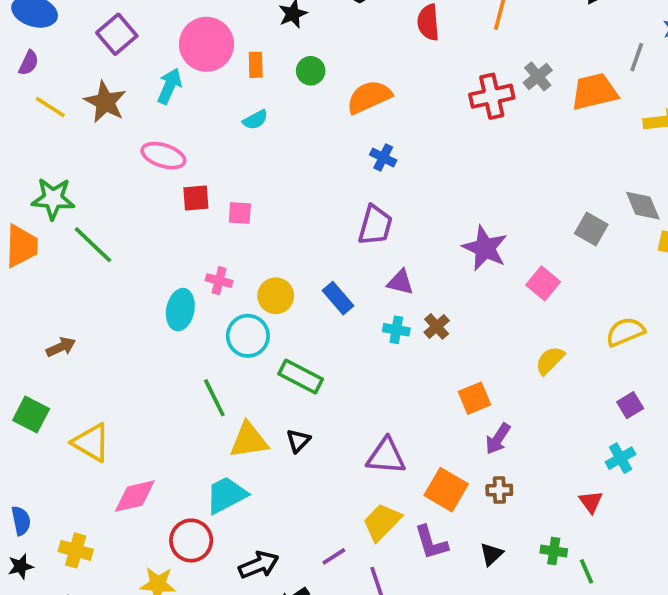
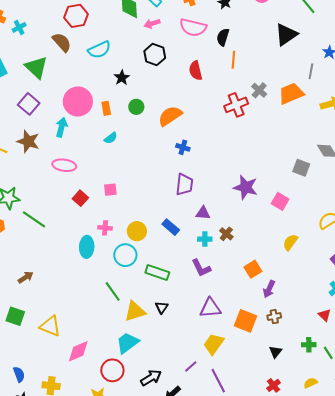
red square: (196, 198) -> (80, 198), moved, turned -35
purple L-shape: (431, 543) -> (201, 268), moved

